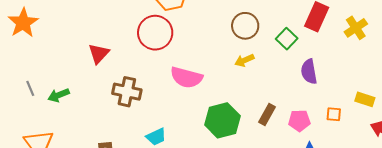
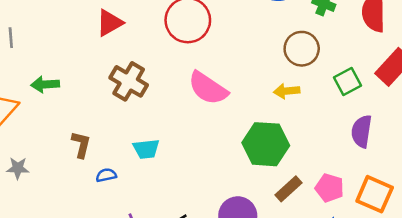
green arrow: (59, 95) -> (45, 84), moved
brown rectangle: (267, 114) -> (288, 189), moved
orange square: (334, 114) -> (375, 194), size x1.8
green hexagon: (222, 120) -> (266, 144), moved

